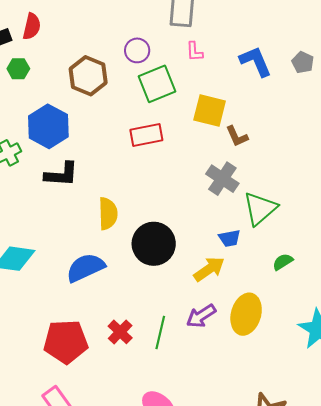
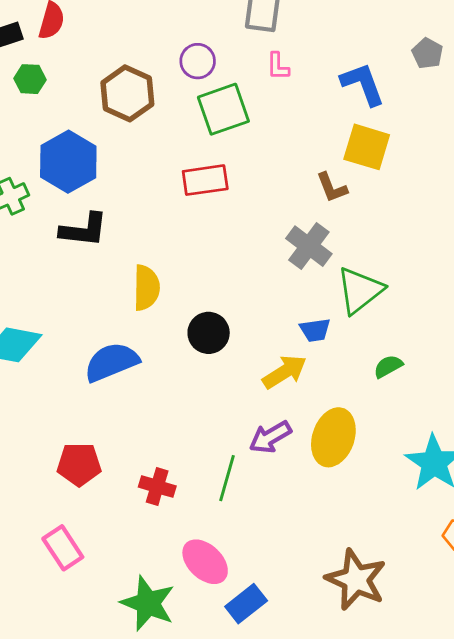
gray pentagon: (303, 62) -> (427, 53), moved
yellow square: (210, 111) -> (367, 147), moved
black circle: (154, 244) -> (209, 333), size x0.7
red cross: (120, 332) -> (157, 486), moved, turned -30
green line: (160, 333) -> (227, 478), moved
red pentagon: (66, 342) -> (79, 464), size x0.7

